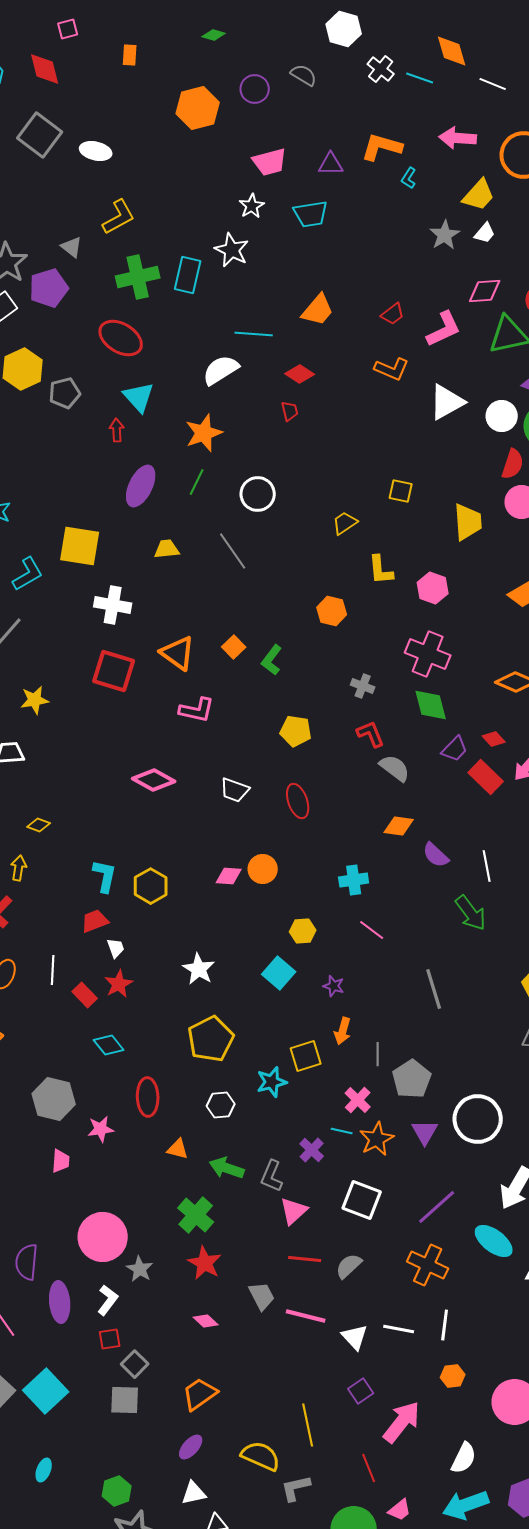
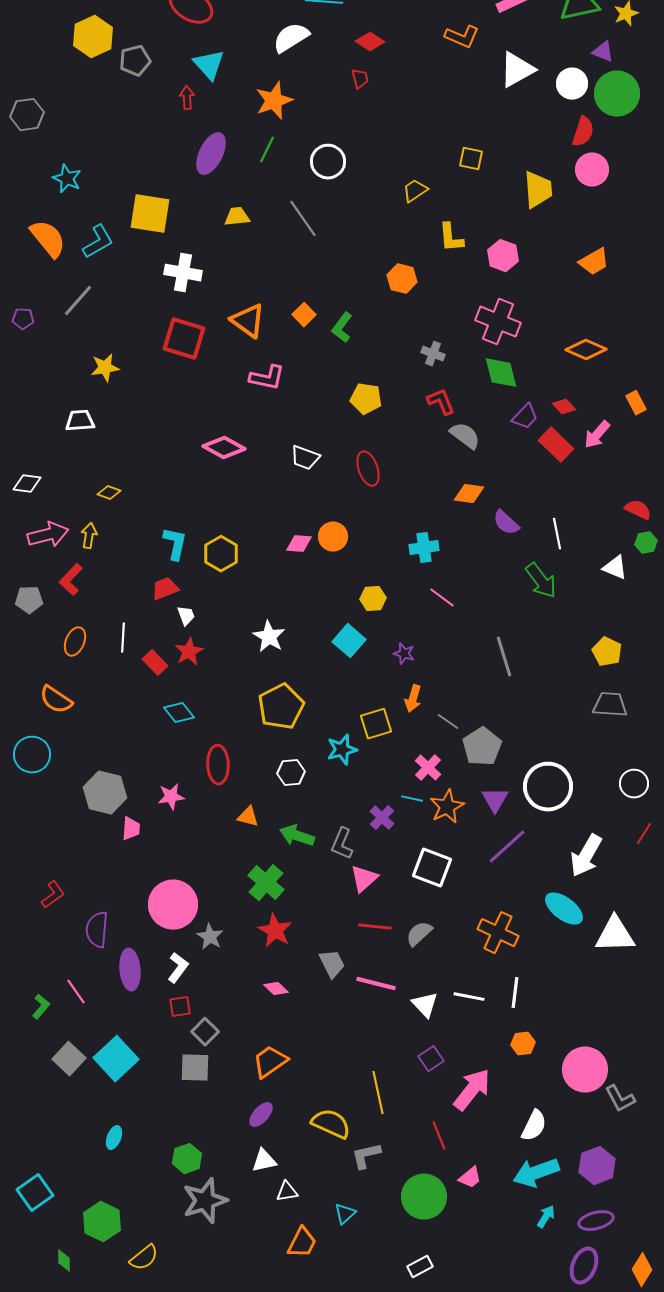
gray line: (378, 1054) -> (448, 722), turned -55
gray hexagon: (54, 1099) -> (105, 793), moved
purple line: (437, 1207) -> (507, 847), moved

